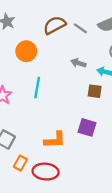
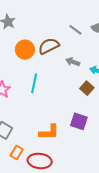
brown semicircle: (55, 25) -> (49, 46), moved
brown square: (95, 91) -> (87, 88), turned 32

